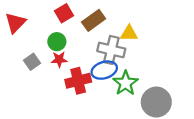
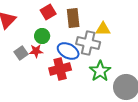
brown rectangle: (94, 20) -> (73, 18), turned -60
red star: (59, 59) -> (36, 51), moved
blue ellipse: (104, 70) -> (68, 51), moved, turned 45

